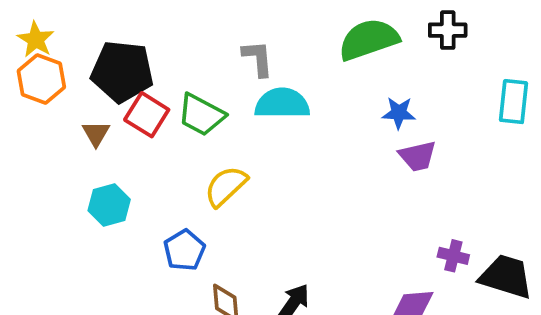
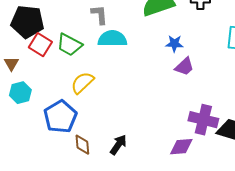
brown triangle: (96, 134) -> (11, 64), moved
purple trapezoid: (418, 156) -> (184, 67), turned -30
blue pentagon: (184, 250) -> (60, 117), size x1.5
purple cross: (453, 256) -> (203, 120), size x1.8

